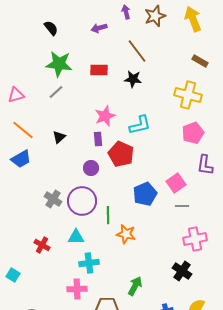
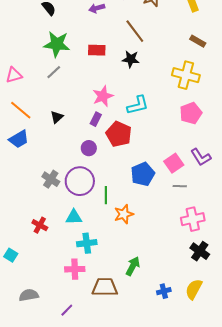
purple rectangle: (98, 139) -> (96, 119), turned 32
purple L-shape: (205, 165) -> (201, 157), moved, turned -40
orange star: (126, 234) -> (124, 214), turned -30
black cross: (182, 271) -> (200, 251), moved

